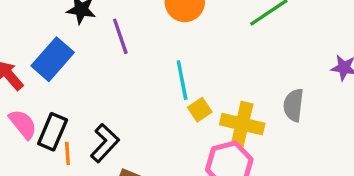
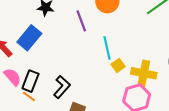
purple line: (120, 36) -> (81, 21), moved
orange line: (67, 153) -> (29, 97), moved, turned -48

